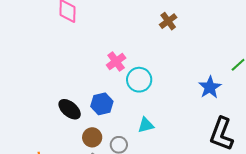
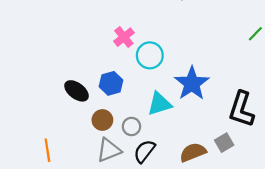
blue star: (210, 87) -> (192, 83), moved, size x1.4
cyan triangle: (146, 125) -> (159, 104), size x1.4

